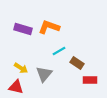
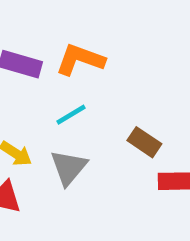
cyan line: (59, 51) -> (71, 115), moved

